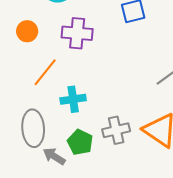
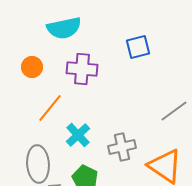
cyan cross: (73, 99) -> (78, 135), turned -35
gray cross: (116, 130) -> (122, 147), moved

